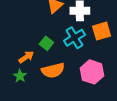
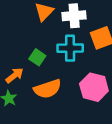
cyan cross: (74, 38) -> (70, 48), turned 35

